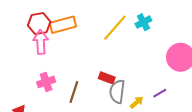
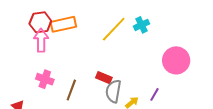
pink cross: (46, 82) -> (45, 79), turned 36
purple line: (160, 93) -> (155, 94), turned -32

